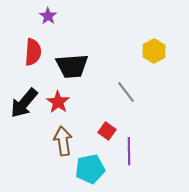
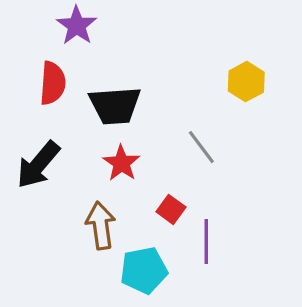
purple star: (48, 16) -> (77, 26), size x1.4
red star: (58, 102) -> (121, 163), moved

